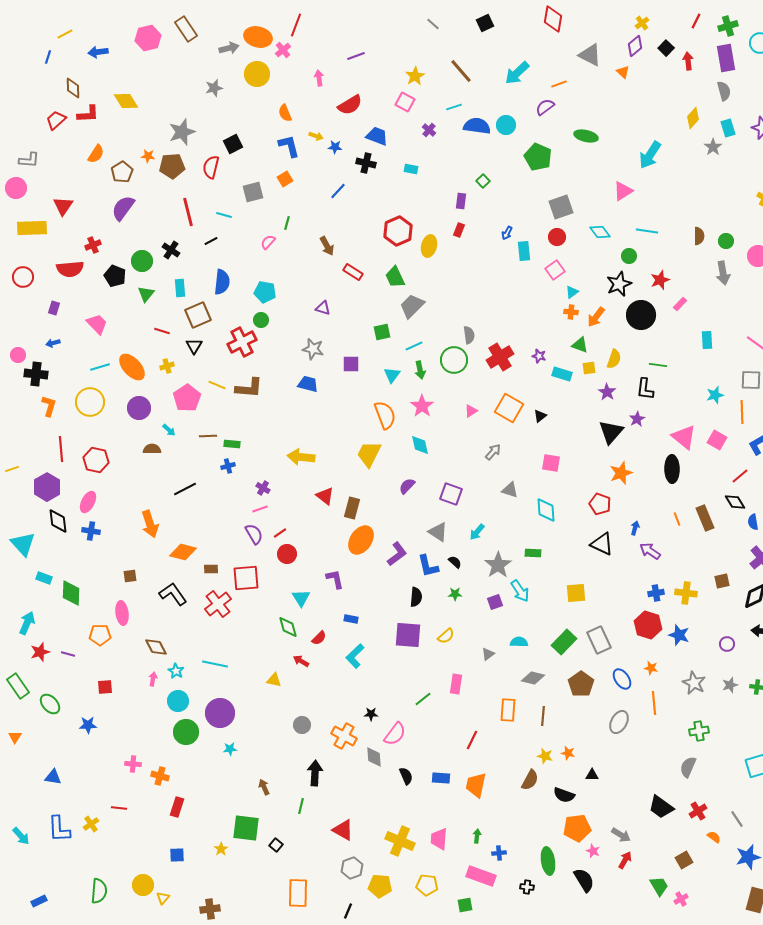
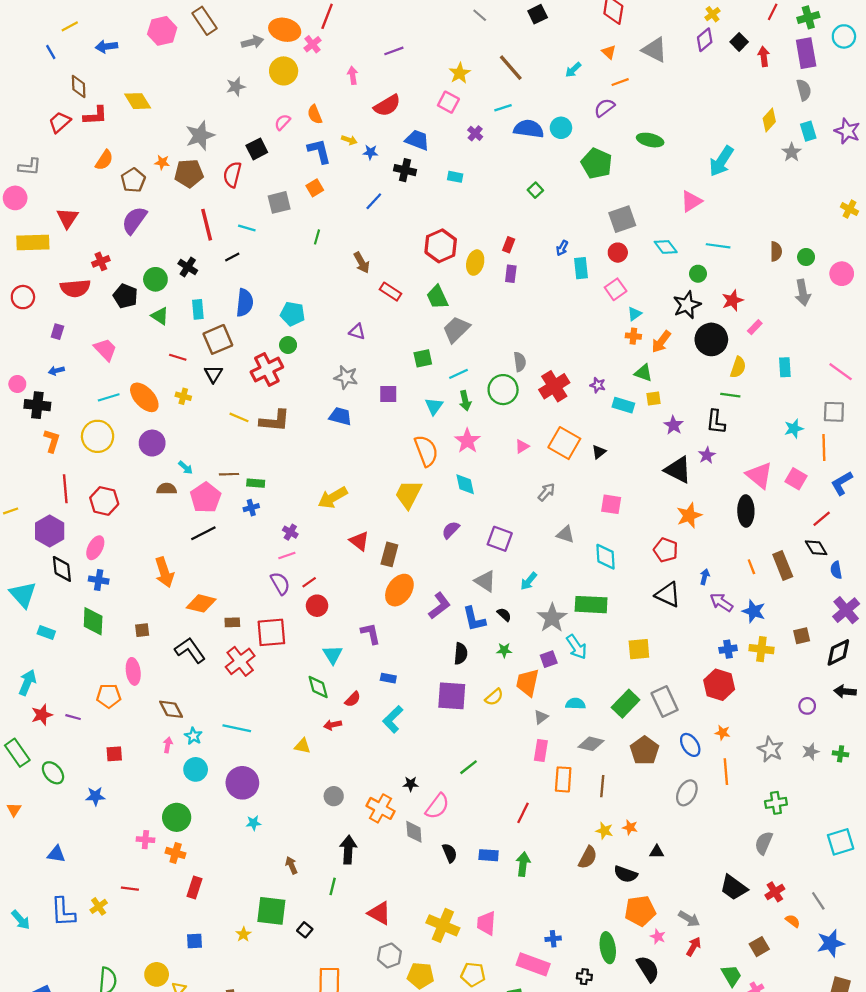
blue line: (48, 57) -> (51, 52), turned -48
orange triangle: (623, 72) -> (609, 52), moved
cyan arrow: (517, 73) -> (573, 70), size x0.6
purple rectangle: (461, 201) -> (511, 274), moved
pink semicircle: (268, 242) -> (282, 122), moved
green triangle: (146, 294) -> (160, 316), turned -36
yellow semicircle: (614, 359) -> (738, 367), moved
yellow cross: (167, 366) -> (183, 396), turned 32
pink pentagon: (187, 398) -> (206, 498), moved
black triangle: (611, 432) -> (678, 470), turned -44
yellow arrow: (301, 457) -> (333, 498), turned -36
green rectangle: (533, 553) -> (591, 605), size x1.8
green diamond: (71, 593) -> (93, 621), moved
blue star: (679, 635) -> (754, 611), moved
red arrow: (301, 661) -> (333, 725), turned -42
pink rectangle: (456, 684) -> (541, 750), moved
green circle: (186, 732) -> (177, 817), moved
orange trapezoid: (476, 785) -> (528, 683), moved
green arrow: (477, 836) -> (523, 864), moved, size x1.5

